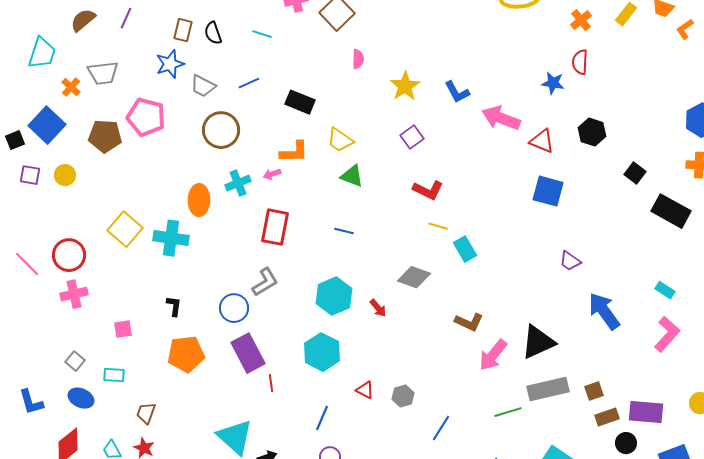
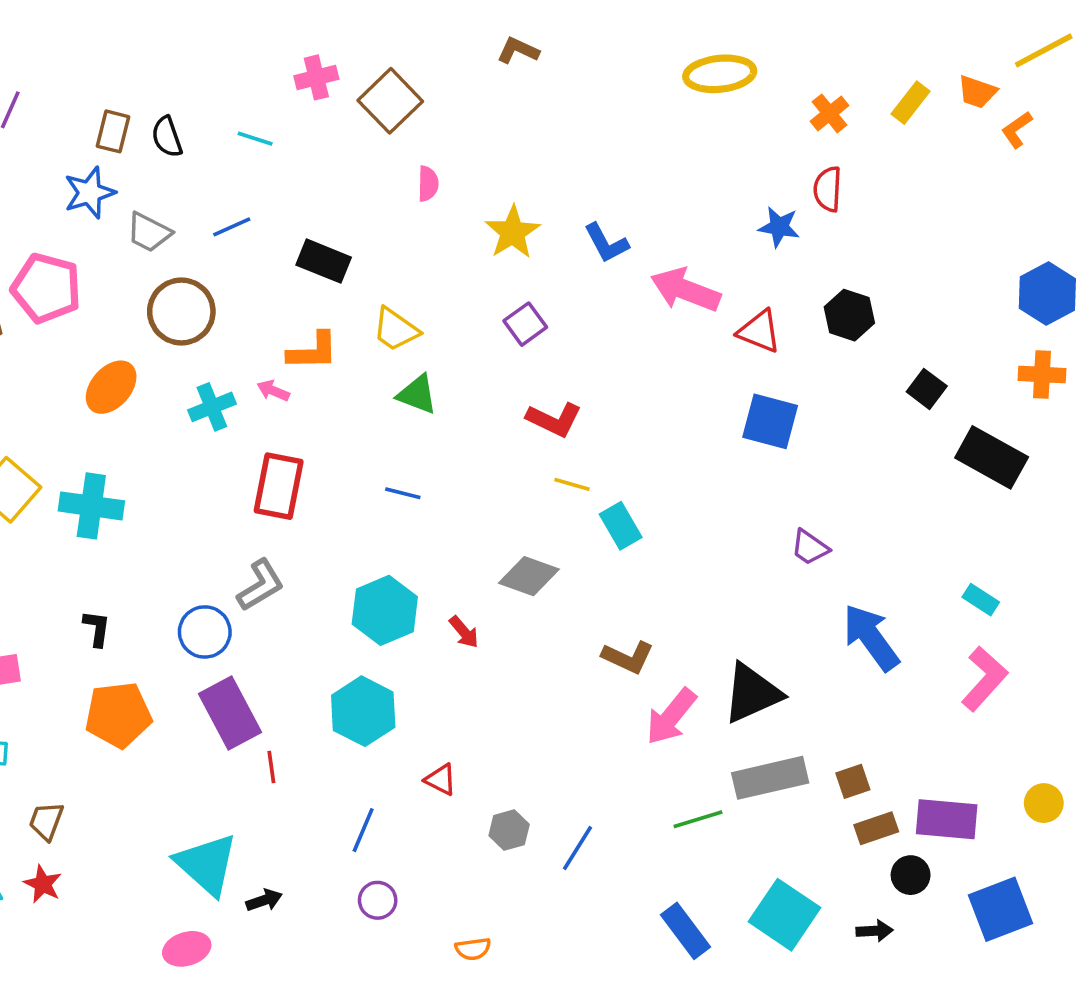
pink arrow: (272, 174) -> (273, 391), turned 42
orange ellipse: (199, 200) -> (111, 387), moved, turned 40
gray hexagon: (403, 396) -> (509, 830), moved

